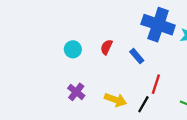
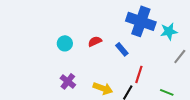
red semicircle: (106, 47) -> (95, 41), turned 40

